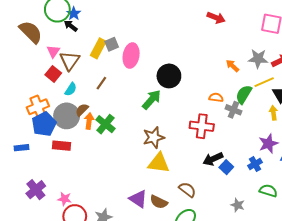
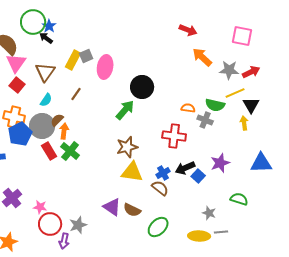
pink triangle: (53, 51) -> (16, 63), moved, size x1.5
orange arrow: (232, 66) -> (202, 57), moved, size x1.5
red square: (53, 74) -> (17, 85), moved
green semicircle: (244, 94) -> (215, 105), turned -108
orange cross: (38, 107) -> (14, 117), turned 35
green cross: (105, 124) -> (70, 151), moved
purple star: (268, 144) -> (220, 163), moved
red rectangle: (61, 146) -> (49, 151), moved, turned 54
blue cross: (255, 164) -> (163, 173), moved
brown semicircle: (187, 190) -> (160, 188), moved

